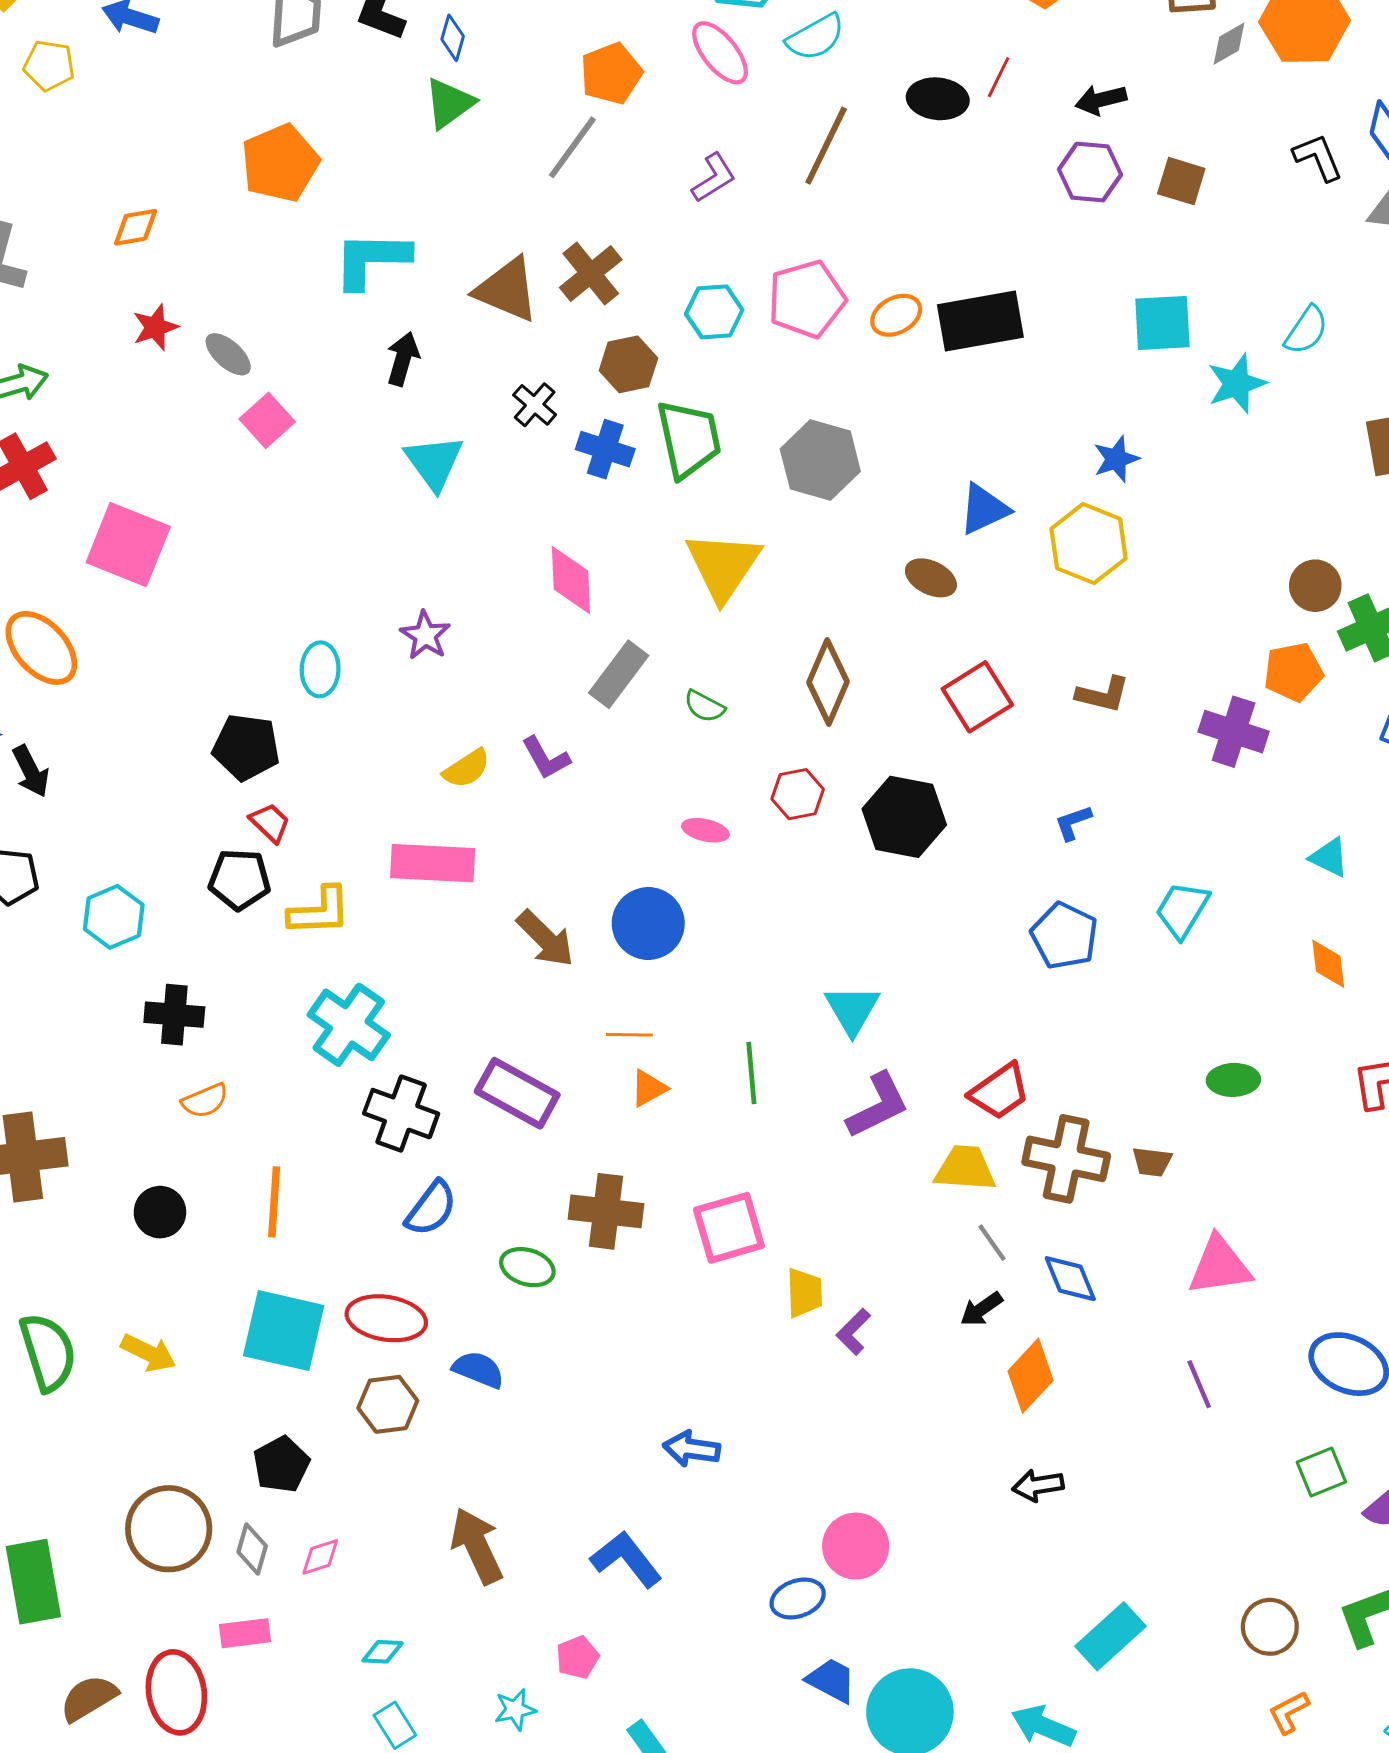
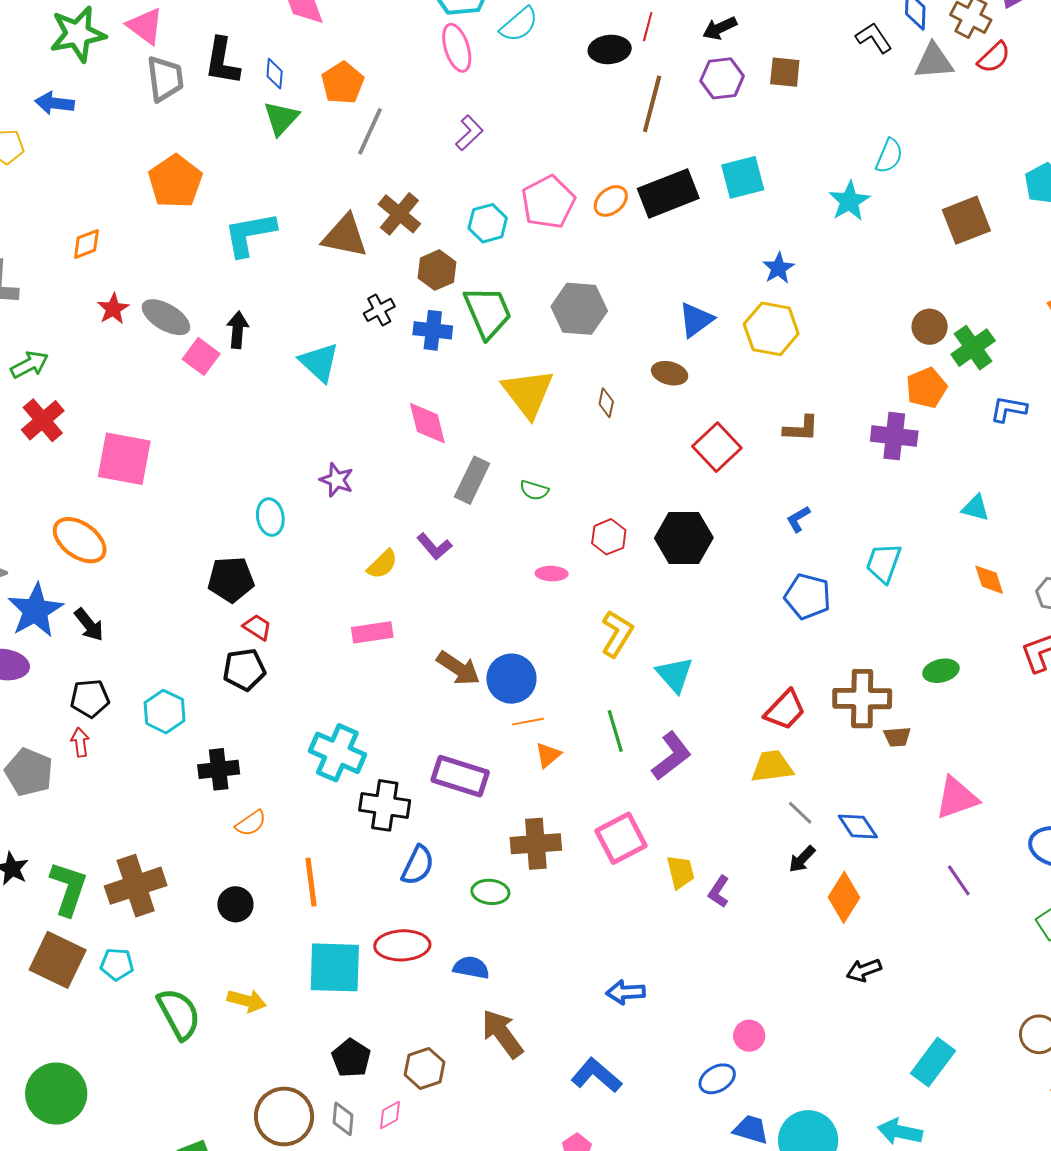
pink ellipse: (720, 53) -> (457, 48), turned 33
orange pentagon: (611, 73) -> (343, 83), moved
brown line: (826, 146) -> (652, 104), moved
cyan square: (1162, 323) -> (743, 177), moved
gray ellipse: (228, 354) -> (166, 317), size x1.4
black arrow: (403, 359) -> (238, 330), moved
black cross: (535, 405) -> (379, 310), turned 32
brown diamond: (828, 682) -> (606, 403), moved, size x0.5
pink rectangle: (433, 863) -> (372, 632), size x0.7
yellow L-shape: (319, 911) -> (617, 634), moved, turned -45
blue circle: (648, 923) -> (511, 679), moved
purple L-shape: (878, 1106) -> (672, 756), moved
brown cross: (1066, 1159) -> (862, 699), moved
brown hexagon: (388, 1404) -> (424, 1068), moved
brown arrow: (477, 1546) -> (502, 1034), moved
pink circle: (856, 1546) -> (749, 1036), size x0.7

